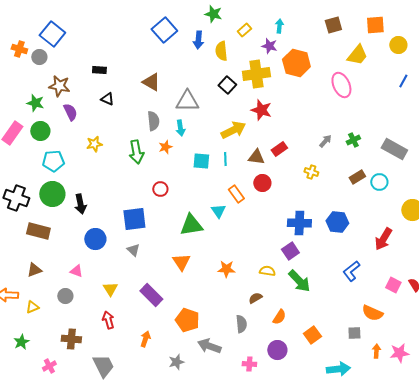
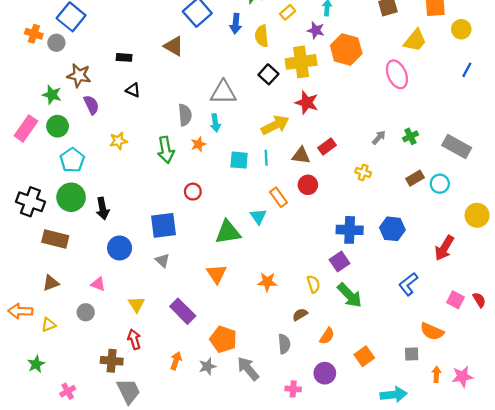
brown triangle: (151, 82) -> (174, 46), moved
cyan pentagon: (53, 161) -> (72, 160), turned -30
yellow semicircle: (267, 271) -> (314, 284), turned 63
brown cross: (71, 339) -> (112, 361), moved
gray arrow: (209, 346) -> (248, 369), turned 30
gray star: (176, 362) -> (208, 366), moved

